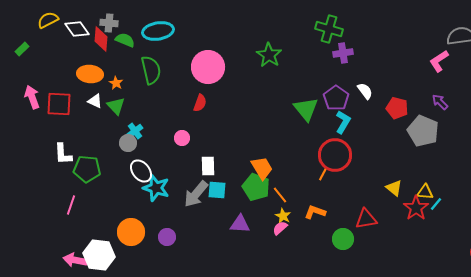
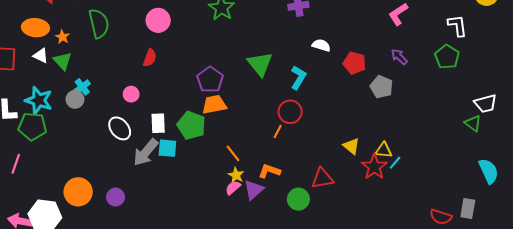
pink circle: (208, 67) -> (158, 20), size x0.7
white semicircle: (365, 91) -> (321, 45), turned -36
purple pentagon: (336, 98) -> (210, 80), moved
gray pentagon: (423, 131) -> (382, 87), size x0.7
red circle: (335, 155) -> (290, 112), size x0.7
orange trapezoid: (262, 168) -> (214, 105), moved, turned -70
white ellipse: (141, 171) -> (120, 128), moved
green pentagon: (256, 187) -> (191, 125), moved
cyan star: (156, 188) -> (39, 100), moved
purple triangle: (240, 224) -> (254, 190), moved, turned -45

